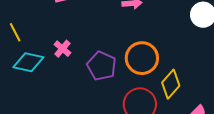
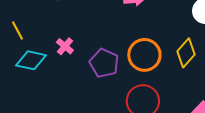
yellow diamond: (171, 84) -> (186, 53), moved

